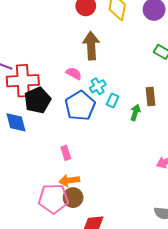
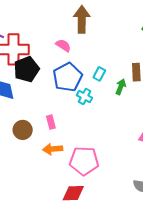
cyan cross: (98, 86) -> (85, 97), moved, turned -35
brown circle: (73, 198) -> (23, 130), moved
pink pentagon: (53, 199) -> (84, 161), moved

